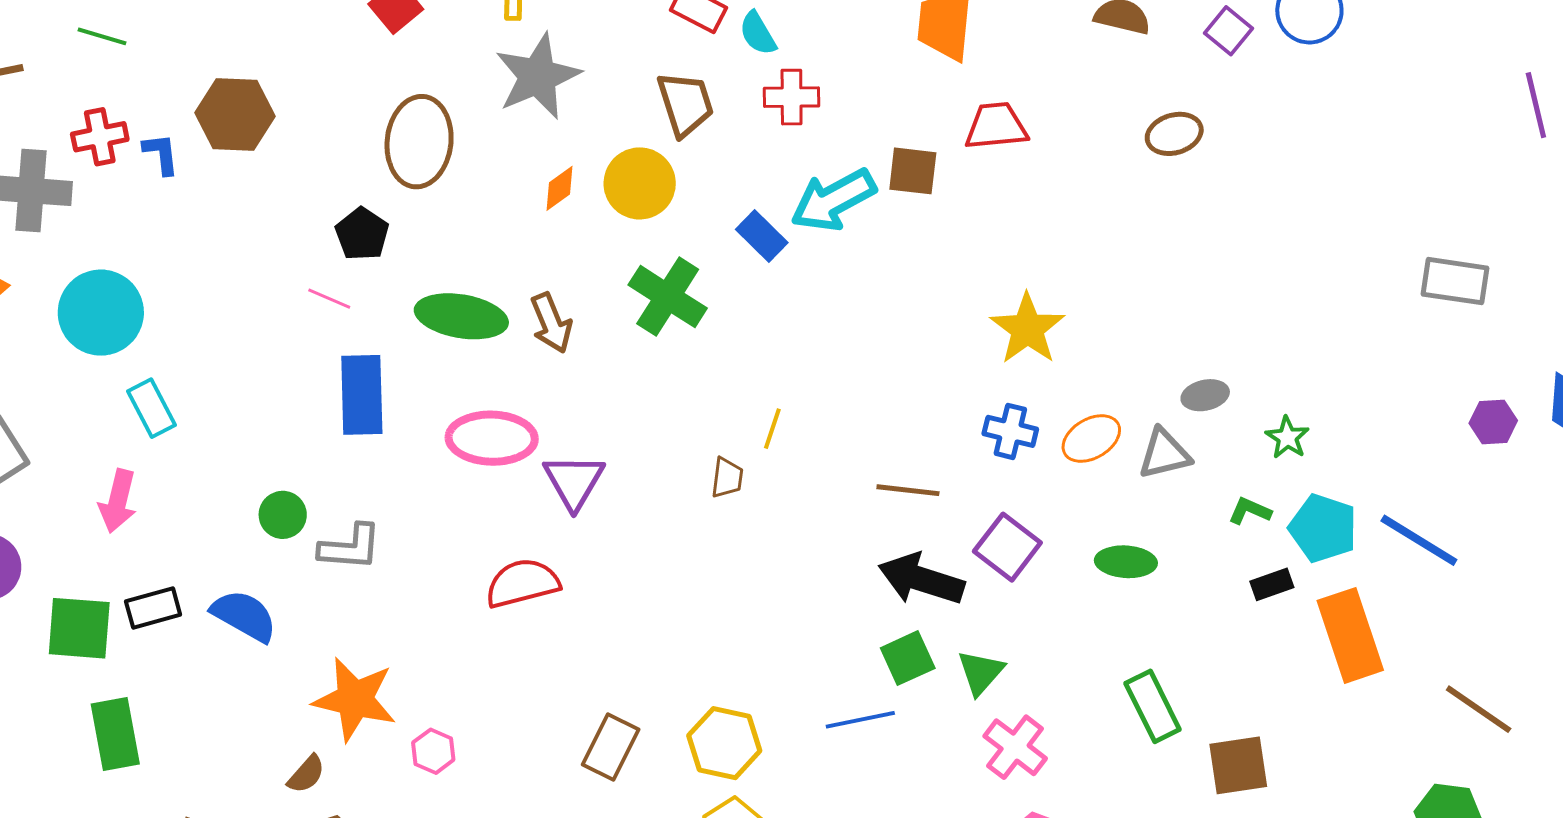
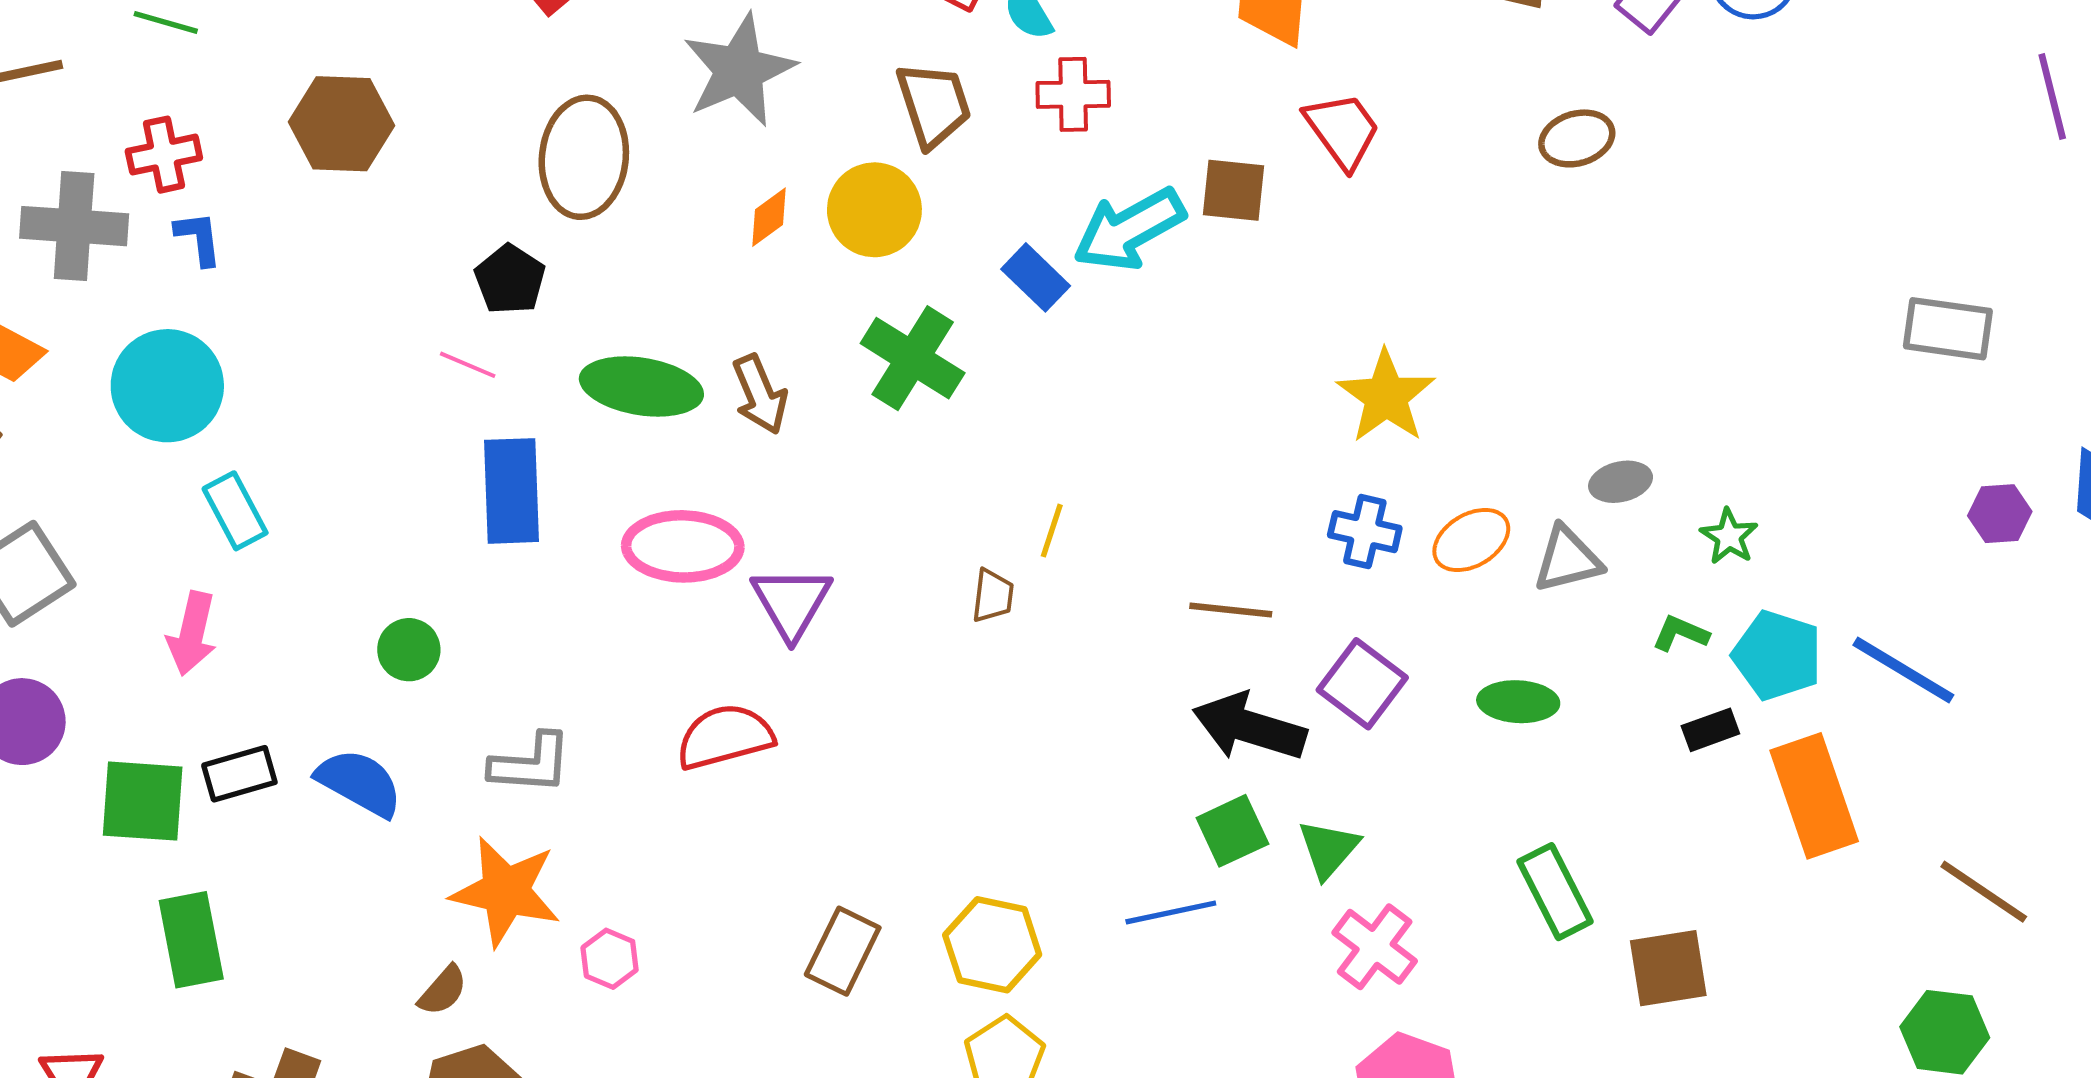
red trapezoid: (996, 126) -> (1343, 130), turned 60
blue L-shape: (161, 154) -> (199, 238), moved
gray L-shape: (350, 547) -> (531, 764), moved

